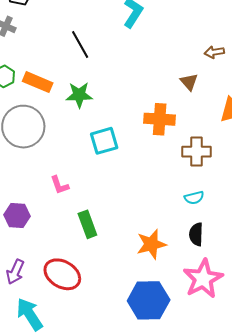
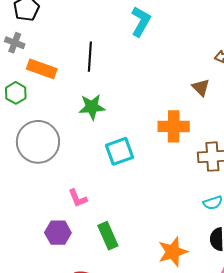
black line: (80, 45) -> (90, 57), turned 36
orange rectangle: (38, 82) -> (42, 69), moved
purple hexagon: (17, 216) -> (58, 233), moved

